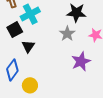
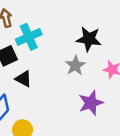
black triangle: (28, 46) -> (24, 79), turned -40

